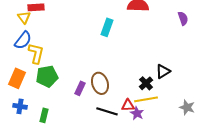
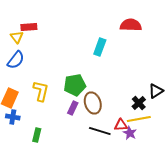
yellow L-shape: (36, 53) -> (41, 91), moved
green pentagon: (47, 76) -> (75, 85), moved
blue cross: (20, 106) -> (13, 117), moved

